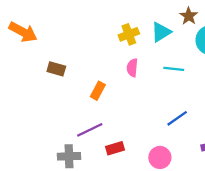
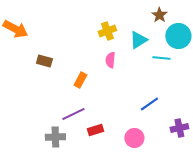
cyan triangle: (161, 32) -> (138, 40), moved
cyan line: (174, 69) -> (161, 58), moved

